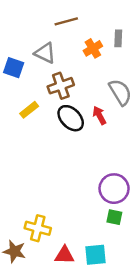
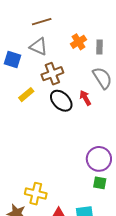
brown line: (66, 21) -> (42, 22), moved
gray rectangle: (118, 38) -> (100, 47), moved

